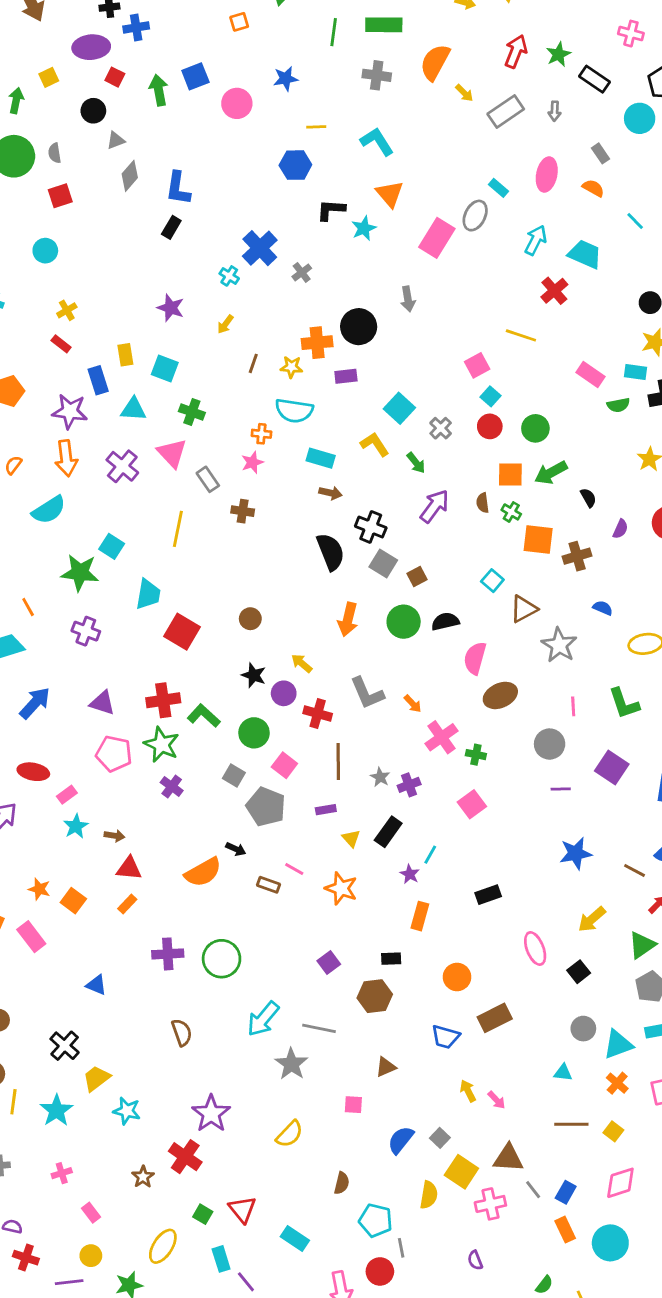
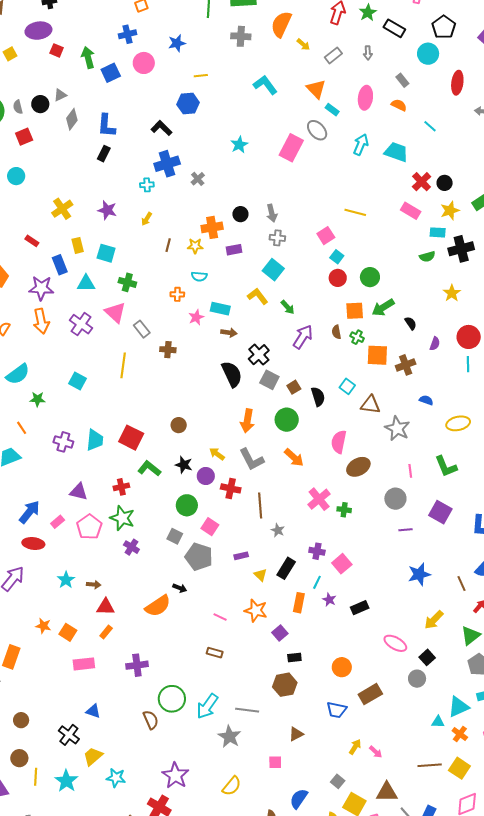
blue cross: (136, 27) -> (128, 34), moved
blue square: (195, 76) -> (111, 73), moved
black circle: (93, 111) -> (40, 104), moved
gray rectangle: (506, 112) -> (333, 55), size x0.7
cyan L-shape: (377, 141) -> (265, 85), moved
orange triangle: (390, 194) -> (316, 89), moved
black L-shape: (331, 210) -> (162, 128), moved, turned 45
gray ellipse: (475, 216) -> (317, 130), turned -65
blue cross: (260, 248) -> (167, 164), turned 30
cyan cross: (229, 276) -> (147, 185), turned -32
red cross: (554, 291) -> (422, 182), moved
gray arrow: (408, 299) -> (272, 213), moved
yellow cross: (67, 310) -> (62, 209), moved, size x1.5
black circle: (359, 327) -> (240, 214), size x0.6
pink rectangle: (591, 374) -> (411, 211), moved
cyan semicircle: (294, 411) -> (199, 276), size x0.6
gray cross: (441, 428) -> (277, 238), moved, turned -35
pink star: (252, 462) -> (196, 317), moved
cyan semicircle: (49, 510) -> (18, 374), moved
black cross: (371, 527) -> (259, 355), turned 30
green star: (80, 573) -> (37, 399), moved, size x0.6
cyan trapezoid: (148, 594) -> (95, 440), moved
brown triangle: (524, 609) -> (371, 405), turned 40
black semicircle: (445, 621) -> (318, 397), moved, turned 90
gray L-shape: (367, 693) -> (252, 459), moved
red cross: (163, 700) -> (121, 487), size x0.7
blue arrow: (35, 703) -> (29, 512), moved
orange arrow: (413, 704) -> (294, 458), moved, size x1.5
green L-shape: (204, 716) -> (149, 468), moved
pink pentagon: (114, 754) -> (89, 527), turned 30
brown line: (338, 761) -> (260, 505), moved
purple cross: (409, 785) -> (317, 551), moved, turned 35
pink rectangle: (67, 795) -> (58, 522), moved
pink square: (472, 804) -> (342, 564), moved
pink line: (294, 869) -> (220, 617), moved
brown line: (635, 870) -> (462, 583), turned 42
purple star: (410, 874) -> (329, 600), moved
brown rectangle: (269, 885) -> (215, 653), moved
orange rectangle: (420, 916) -> (299, 603), moved
pink rectangle: (31, 937) -> (84, 664), moved, turned -55
pink ellipse: (535, 949) -> (395, 643), turned -35
green circle: (222, 959) -> (172, 699), moved
purple square: (329, 962) -> (280, 633), moved
blue triangle: (96, 985) -> (93, 711), moved
gray circle: (583, 1029) -> (417, 679), moved
cyan triangle: (563, 1073) -> (438, 722), moved
yellow arrow: (468, 1091) -> (355, 747), turned 63
yellow square: (613, 1131) -> (459, 768), size x1.5
blue semicircle: (401, 1140) -> (299, 799), moved

